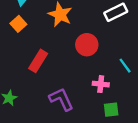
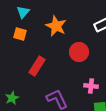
orange square: (18, 24) -> (20, 34), turned -32

